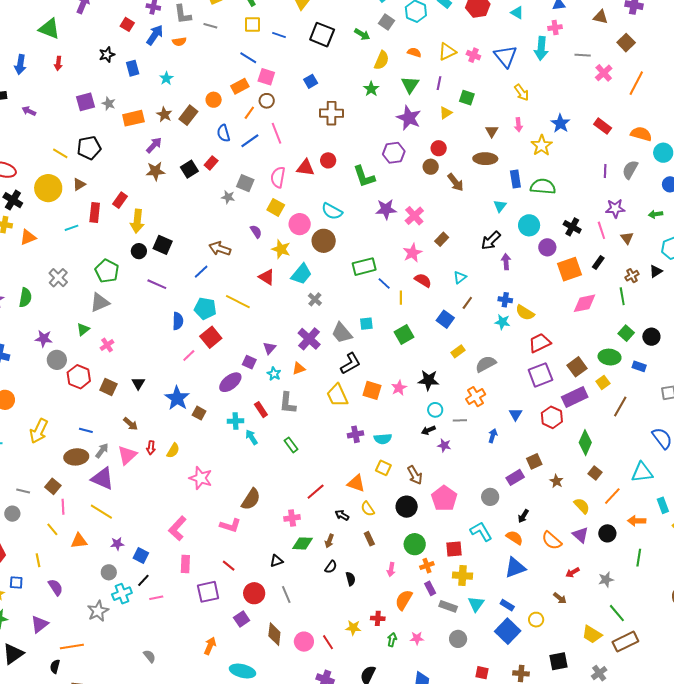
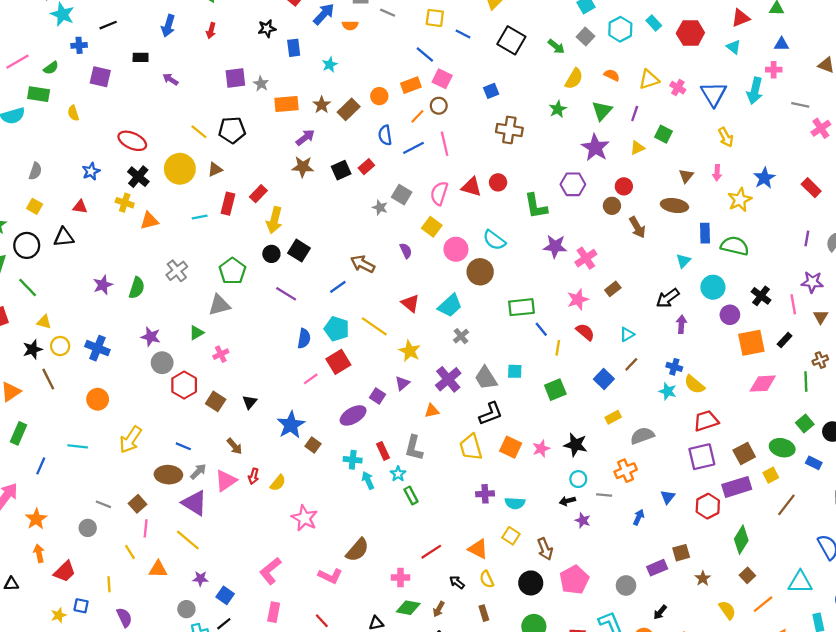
yellow star: (281, 249) -> (410, 351), moved
cyan star: (274, 374) -> (398, 474), moved

